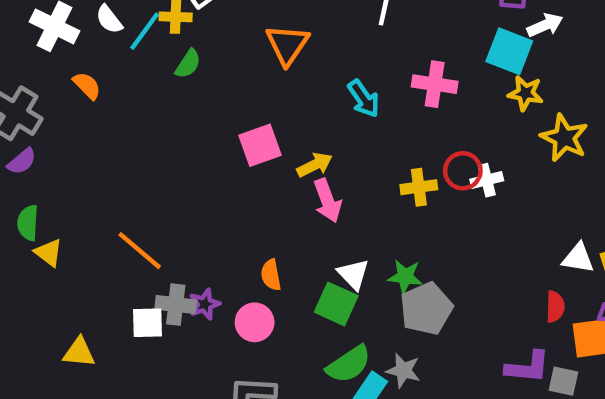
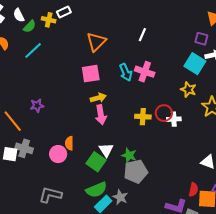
cyan line: (145, 31) -> (33, 51), moved
green semicircle: (188, 64) -> (30, 26), moved
pink cross: (435, 84) -> (145, 72), moved
yellow star: (525, 93) -> (188, 89), moved
pink square: (260, 145) -> (91, 74), moved
purple star: (205, 304) -> (37, 106), moved
red semicircle: (555, 307) -> (193, 190), moved
pink circle: (255, 322) -> (58, 154), moved

